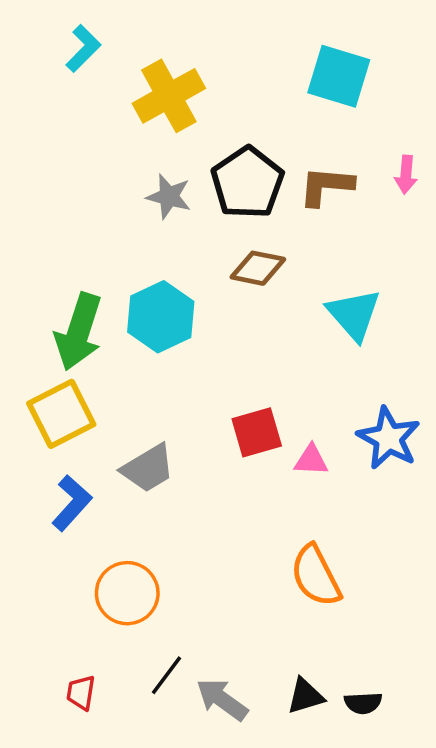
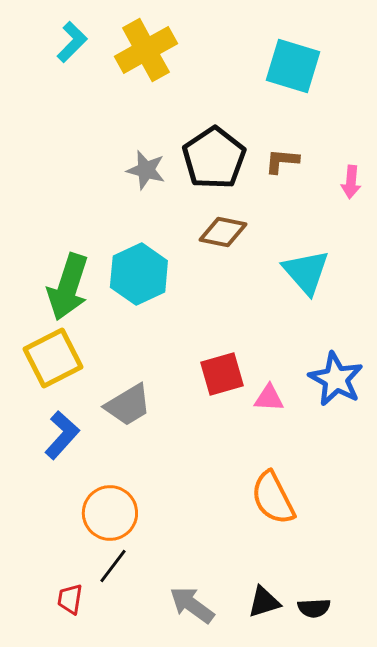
yellow cross: (169, 96) -> (146, 50), moved
pink arrow: (406, 175) -> (351, 182), moved
brown L-shape: (326, 186) -> (282, 161), size x0.7
black line: (167, 675) -> (113, 566), moved

